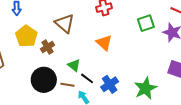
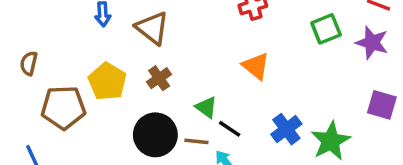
brown triangle: (65, 23) -> (152, 28), moved
yellow pentagon: (26, 36) -> (107, 82), moved
blue cross: (110, 84) -> (286, 129), moved

